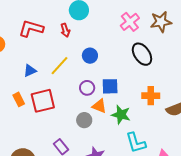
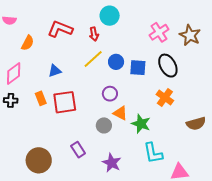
brown star: (161, 22) -> (190, 35), turned 30
yellow line: (60, 66) -> (93, 59), moved
blue square: (110, 86) -> (138, 68), moved
orange cross: (151, 96) -> (165, 97), moved, turned 30

